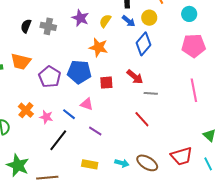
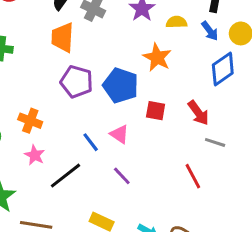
yellow semicircle: (105, 21) -> (176, 22), turned 40
orange trapezoid: (21, 61) -> (63, 37), moved, turned 65
purple pentagon: (50, 77) -> (77, 82), turned -30
orange cross: (26, 110) -> (30, 121), turned -35
pink star: (46, 117) -> (35, 155), moved

